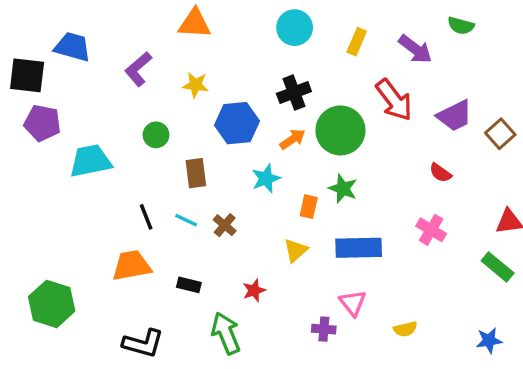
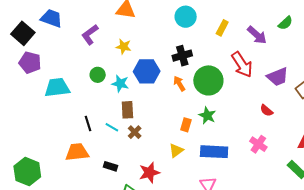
green semicircle: (461, 26) -> (285, 23), turned -63
black square: (27, 75) -> (23, 33), turned 30
orange arrow: (293, 139) -> (179, 84), turned -91
brown rectangle: (196, 173) -> (127, 110), moved
cyan star: (266, 178) -> (120, 84), moved, turned 30
red star: (254, 290) -> (149, 173), size x1.5

